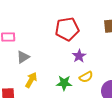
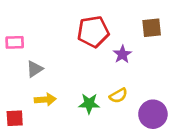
purple star: (79, 56) -> (122, 54), moved
yellow arrow: (31, 80) -> (45, 100), turned 56

